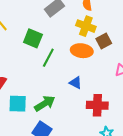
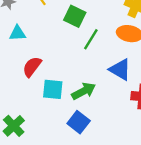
blue triangle: (75, 83) -> (120, 70), size x1.5

